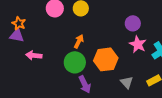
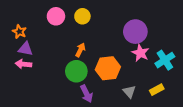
purple circle: (133, 23) -> (135, 32), size x1.5
purple triangle: (17, 35) -> (25, 49), moved
pink arrow: (34, 55) -> (23, 64), moved

